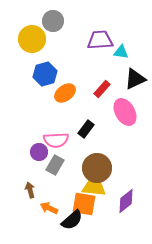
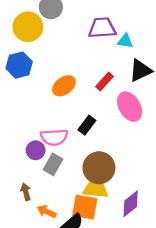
blue hexagon: (45, 74) -> (19, 65), moved

